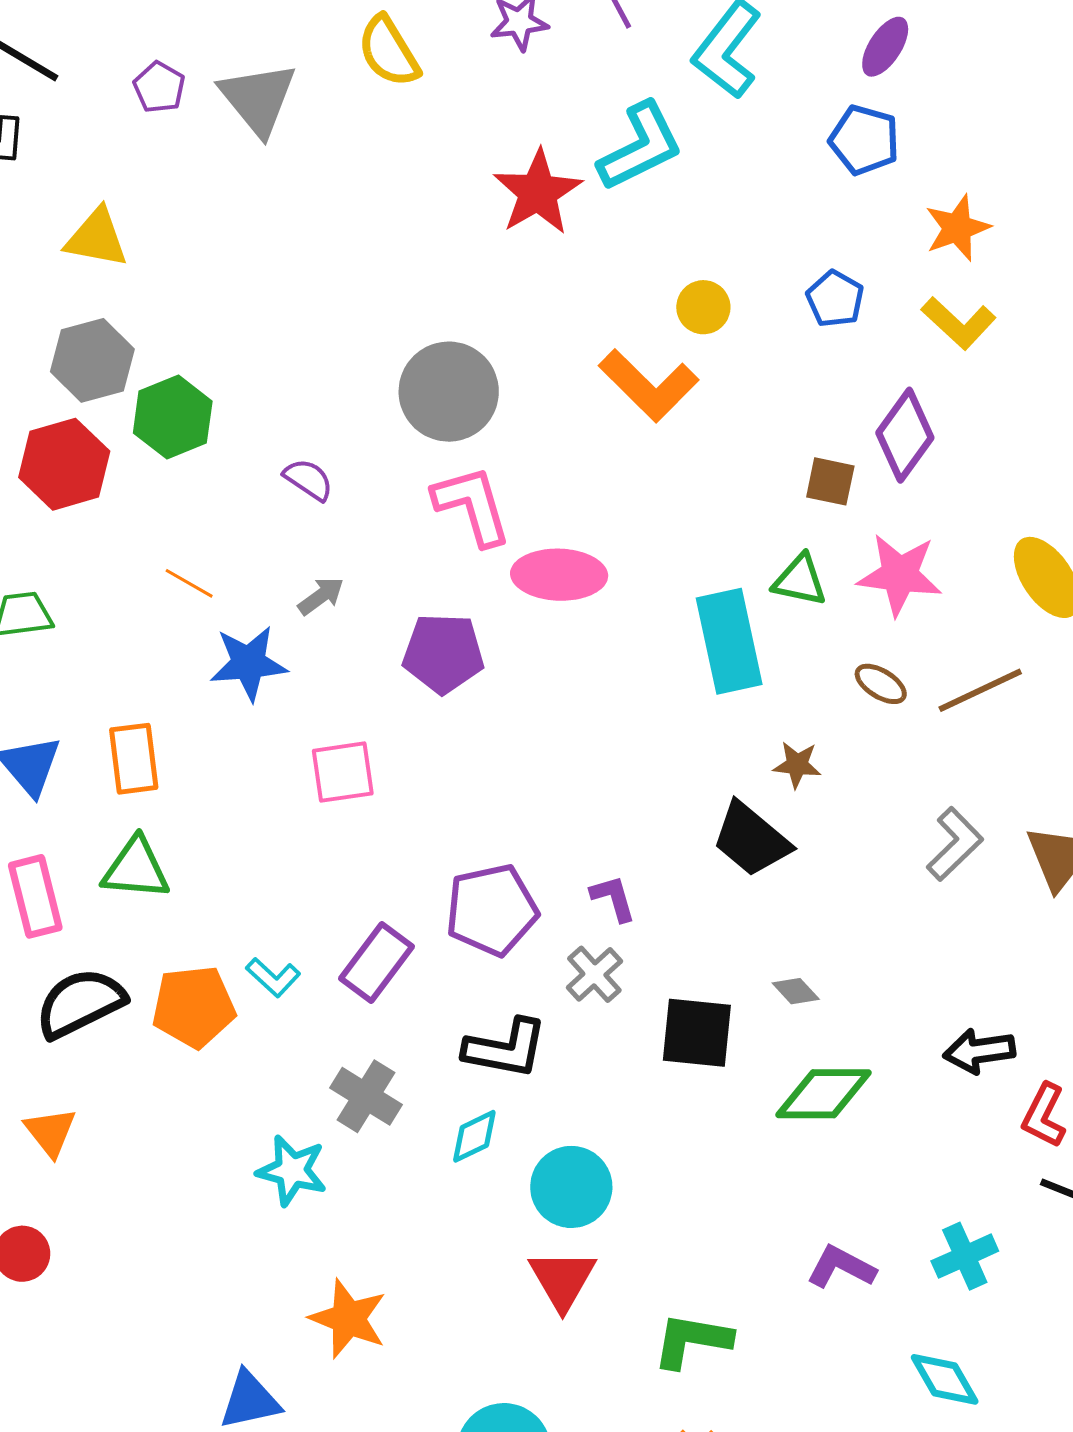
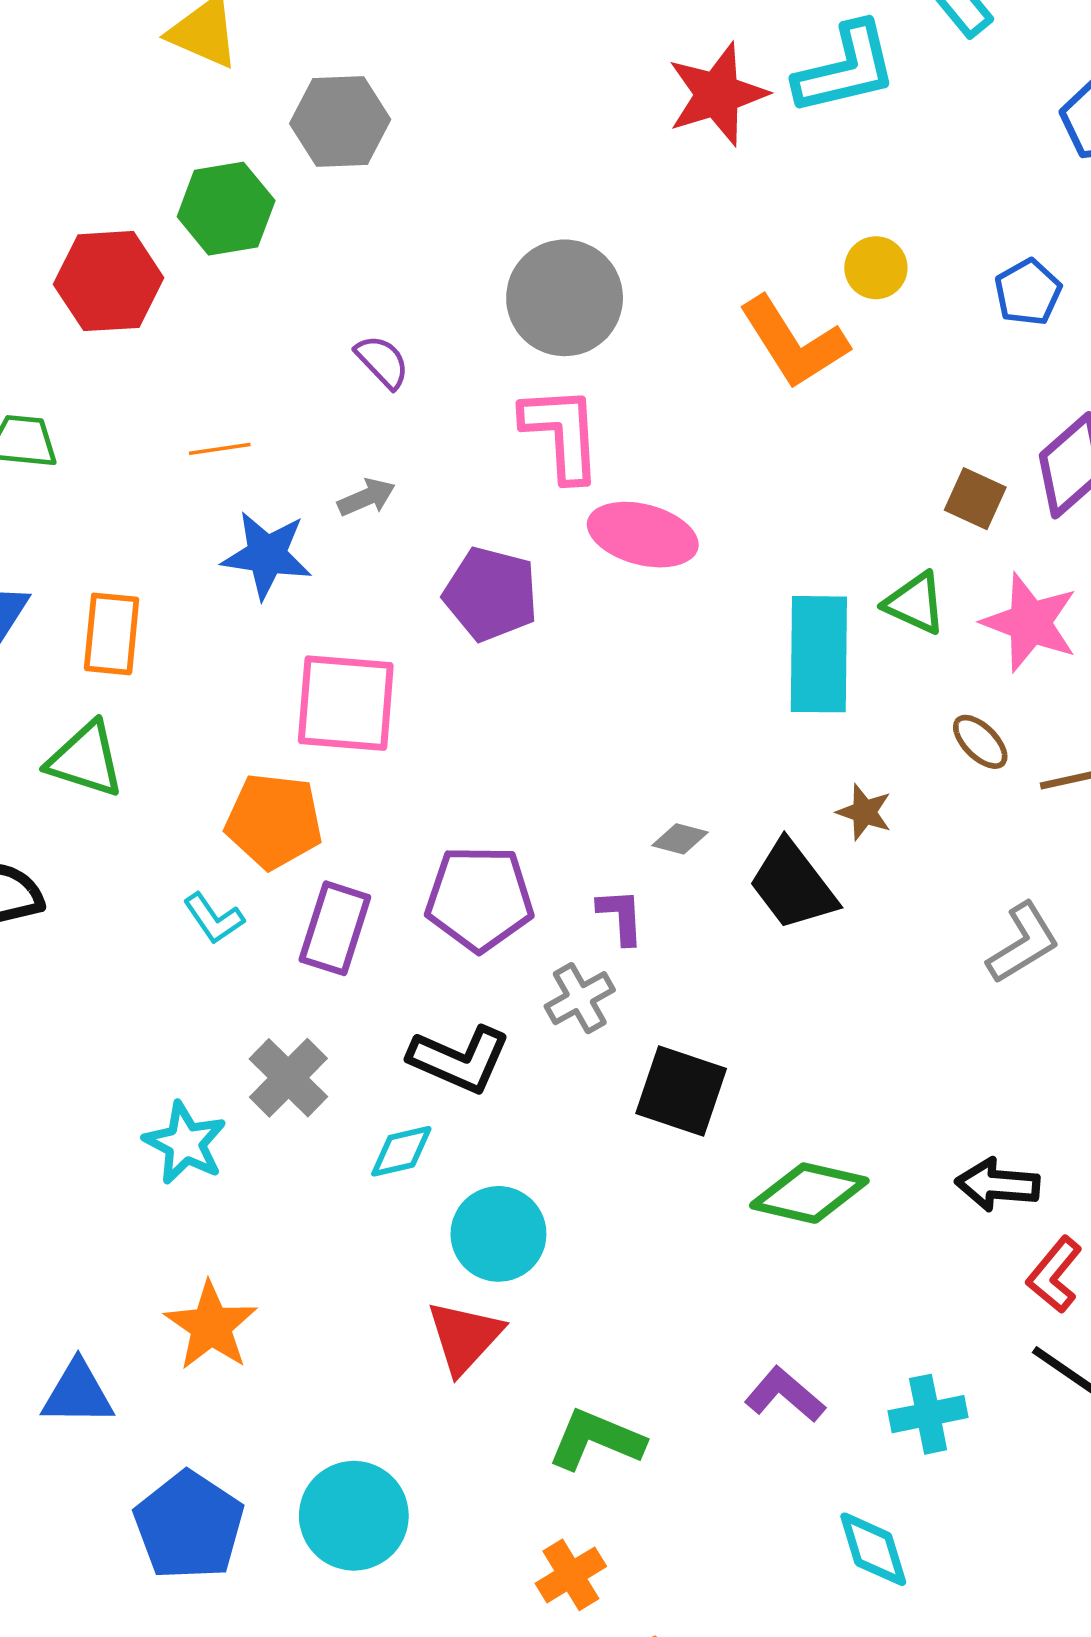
gray hexagon: (92, 360) -> (340, 122), moved
green hexagon: (173, 417) -> (226, 209), moved
orange line: (189, 583) -> (220, 449), turned -51
pink square: (343, 772) -> (346, 703), size x1.4
purple rectangle: (376, 962) -> (335, 928), turned -32
gray diamond: (796, 991) -> (680, 839), moved, turned -45
orange pentagon: (194, 1007) -> (274, 821), moved

